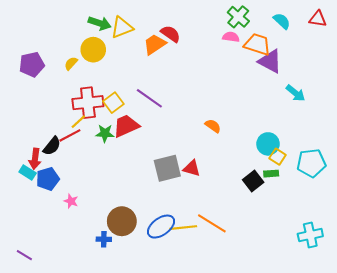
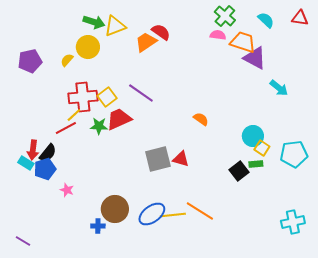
black semicircle: (52, 146) -> (48, 153), moved

